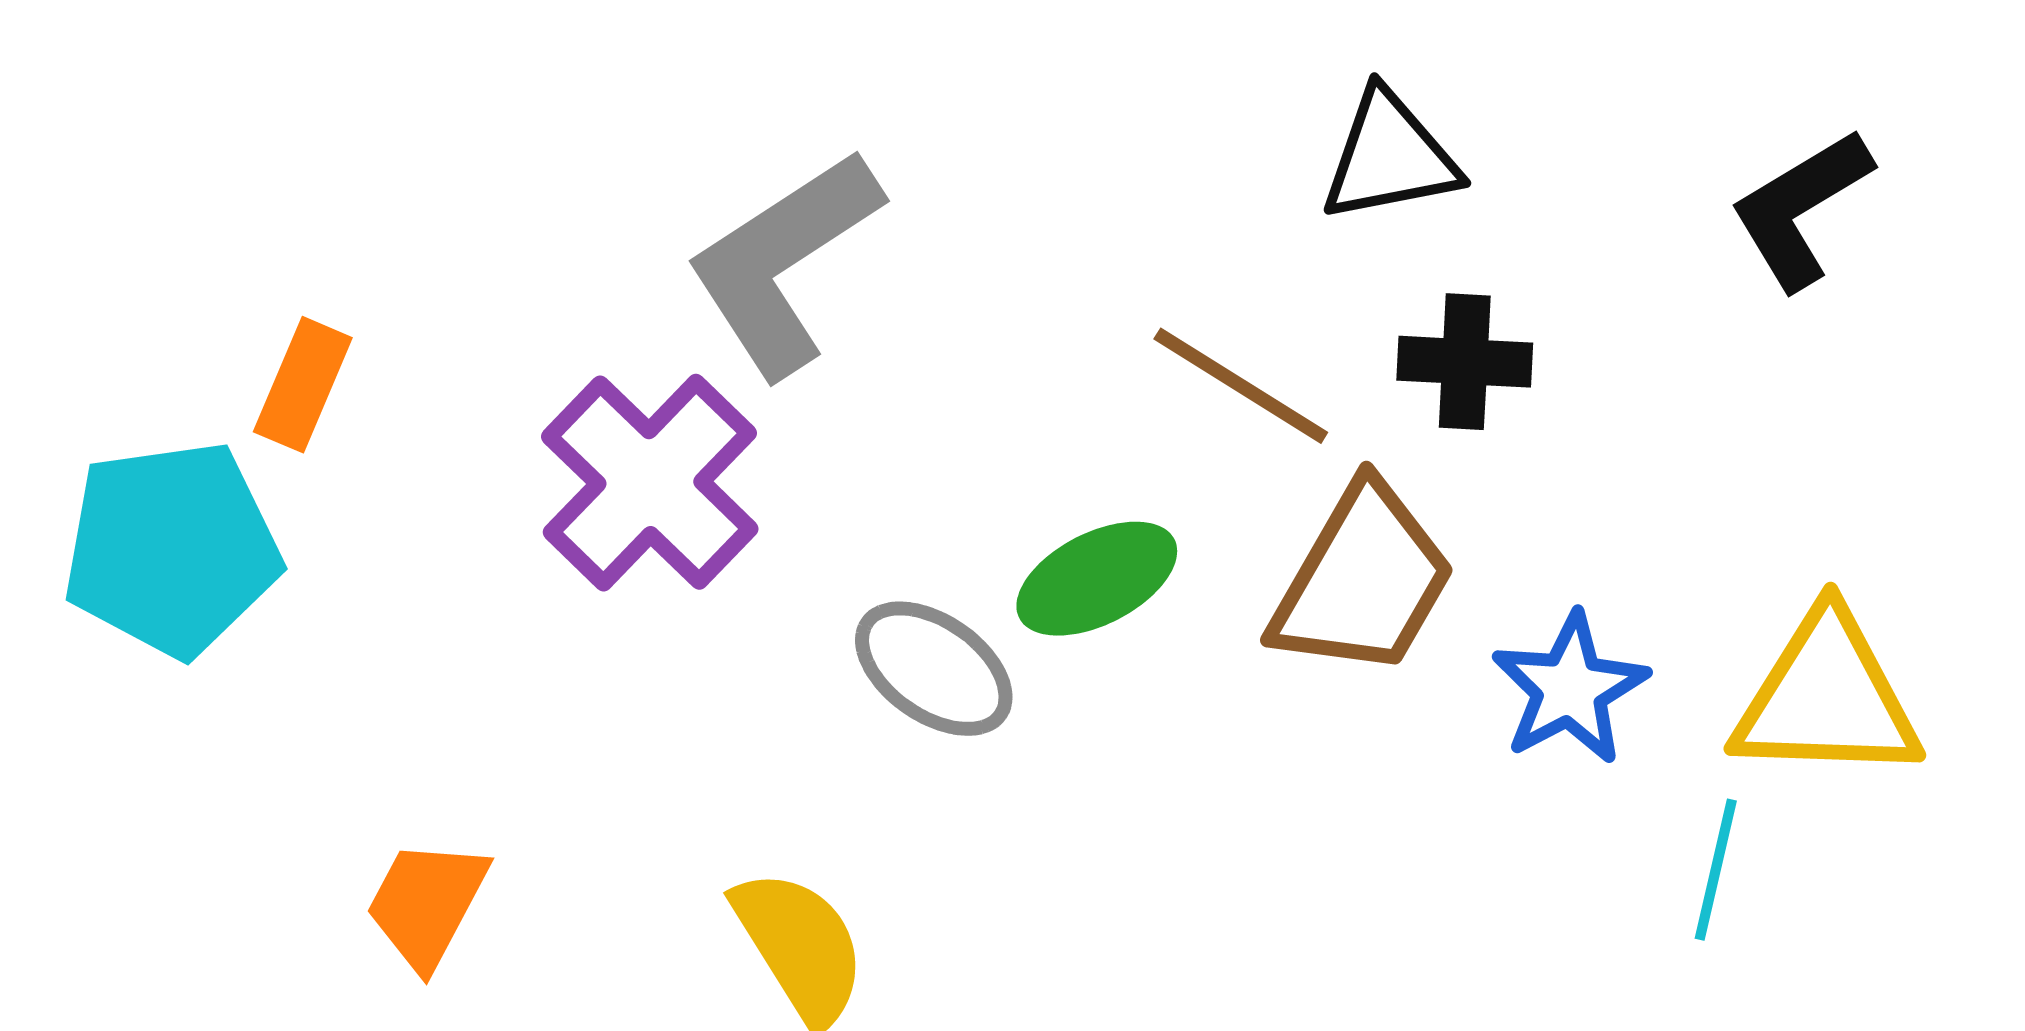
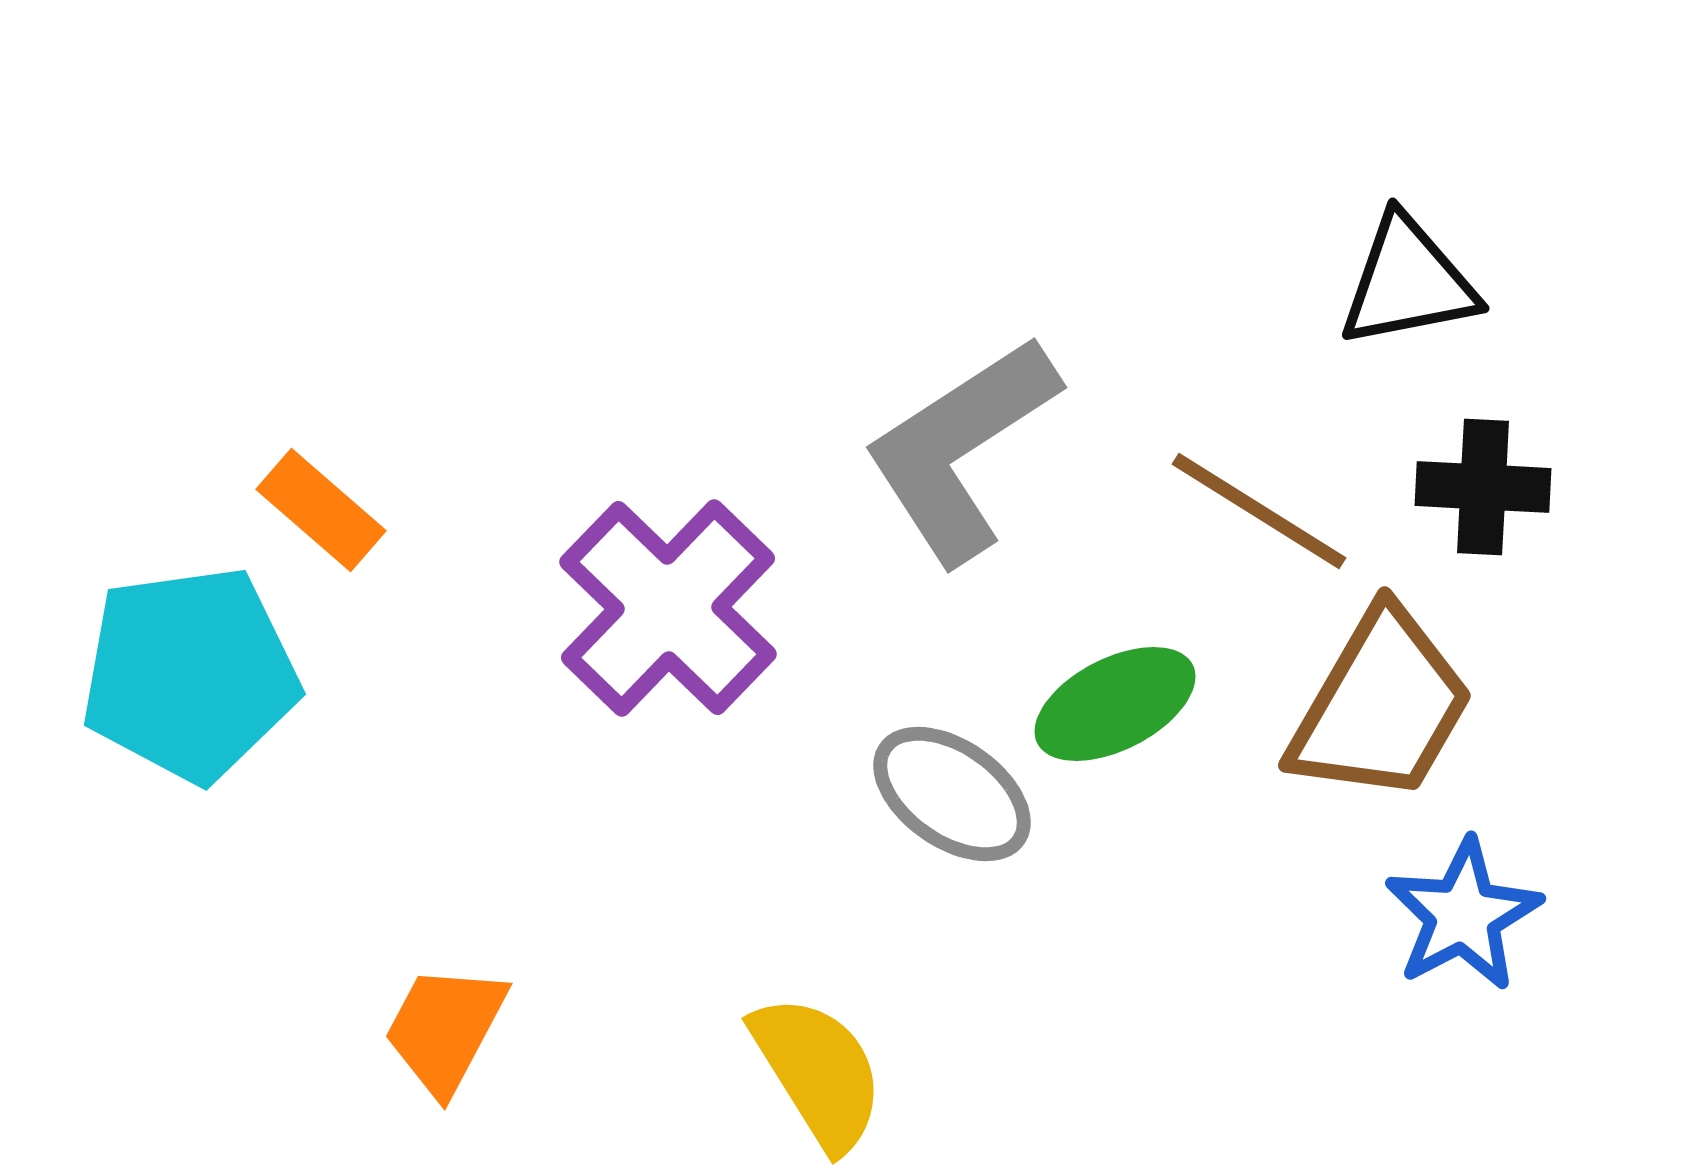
gray L-shape: (784, 263) -> (961, 449), moved
orange rectangle: (303, 385) -> (321, 510), turned -72
blue star: (1570, 689) -> (1463, 915), moved

